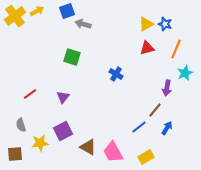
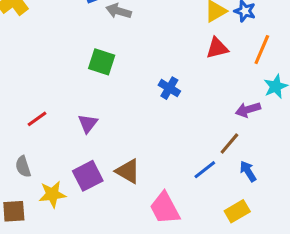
purple arrow: (167, 88) -> (248, 110), turned 63
blue arrow: (167, 128) -> (248, 171), turned -64
brown triangle: (88, 147) -> (128, 171), moved
yellow rectangle: (146, 157) -> (237, 211), moved

